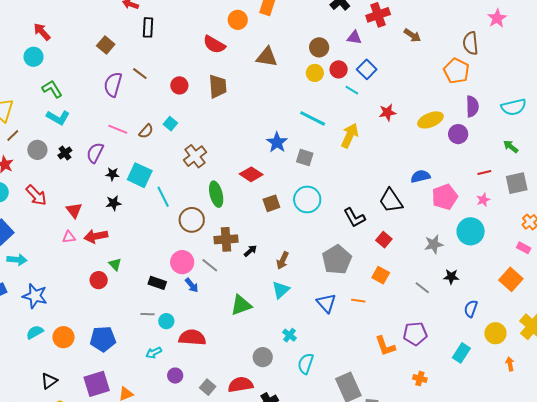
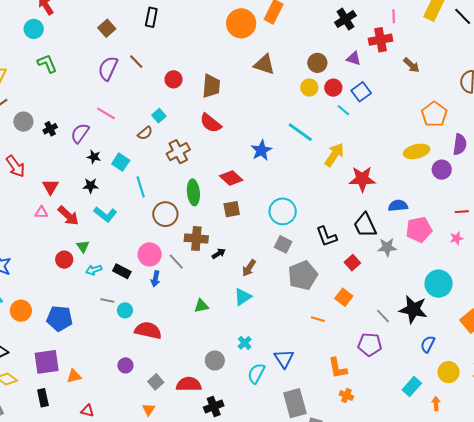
orange circle: (238, 20) -> (241, 23), size x1.5
red semicircle: (214, 44) -> (211, 123), moved
orange pentagon: (456, 71) -> (434, 114), moved
red star: (387, 112) -> (362, 179), moved, size x1.5
cyan L-shape: (58, 117) -> (105, 214), moved
brown semicircle: (146, 131) -> (145, 133), moved
gray square: (305, 158) -> (283, 244), moved
cyan square: (140, 175) -> (121, 162), size x0.7
brown square: (271, 203) -> (232, 209), moved
cyan circle: (471, 231) -> (439, 284), moved
red arrow: (96, 236) -> (68, 216), turned -135
gray star: (434, 244) -> (387, 247), moved
black star: (451, 277) -> (413, 309), size x1.8
blue arrow: (192, 285) -> (155, 279), turned 42
blue triangle: (326, 303) -> (284, 359), moved
green triangle: (241, 305) -> (201, 306), size x0.7
purple pentagon: (415, 334) -> (370, 345), moved
cyan arrow: (154, 353) -> (94, 270), moved
orange arrow: (510, 364) -> (436, 404), moved
orange cross: (420, 379) -> (346, 396), moved

